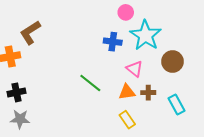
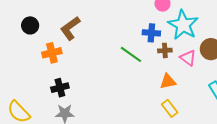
pink triangle: (135, 69) -> (188, 58), moved
green line: (90, 83) -> (131, 54), moved
brown cross: (148, 93) -> (165, 50), moved

